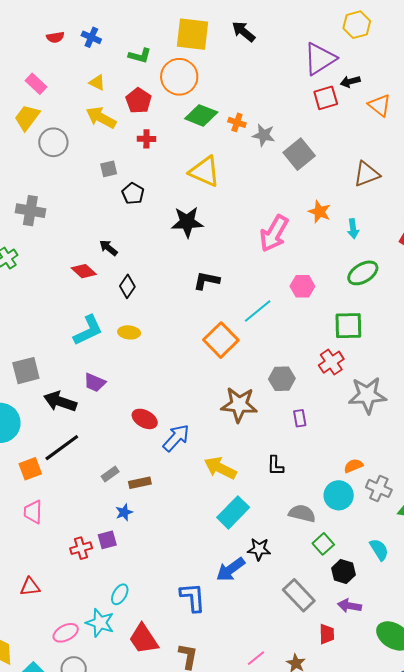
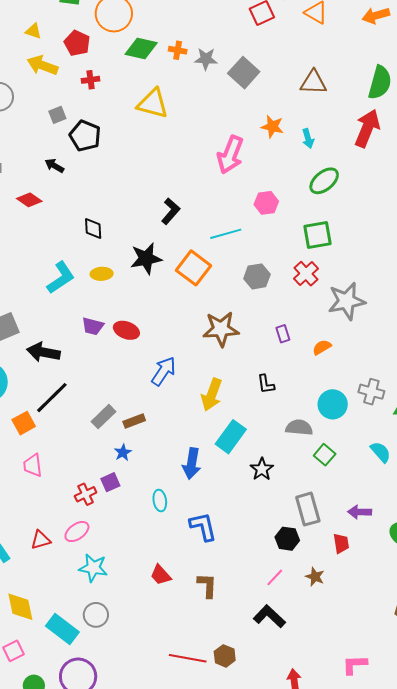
brown triangle: (367, 174) -> (313, 82), turned 32
black pentagon: (133, 194) -> (85, 136), size x1.4
black star: (187, 222) -> (146, 258), moved
black arrow: (108, 248) -> (54, 166), moved
red diamond: (84, 271) -> (29, 200), moved
black L-shape: (207, 281) -> (171, 211), turned 128
black diamond: (127, 286) -> (93, 228), turned -30
cyan line: (258, 311) -> (226, 234), turned 32
gray hexagon: (282, 379) -> (257, 276), moved
purple trapezoid: (95, 383) -> (93, 326), moved
red ellipse: (145, 419) -> (126, 330), moved
orange semicircle: (353, 466) -> (322, 347), moved
yellow arrow: (220, 468) -> (212, 395), turned -88
gray rectangle: (110, 474) -> (103, 417), size x1.4
black star: (259, 549) -> (262, 469), turned -30
blue arrow: (230, 569) -> (192, 463), moved, turned -36
black hexagon: (343, 572) -> (287, 539), moved
cyan ellipse: (120, 594) -> (160, 501), moved, turned -30
gray rectangle: (299, 595) -> (308, 509), turned 36
cyan star: (100, 623) -> (93, 568), moved
pink ellipse: (66, 633) -> (77, 532), moved
red trapezoid: (144, 639) -> (161, 575), size x0.7

